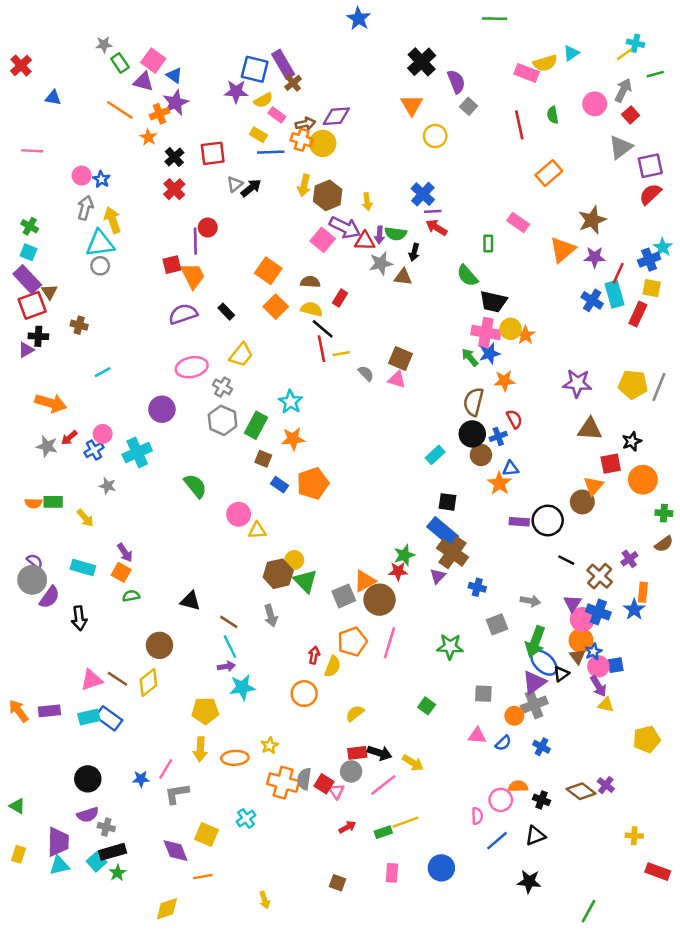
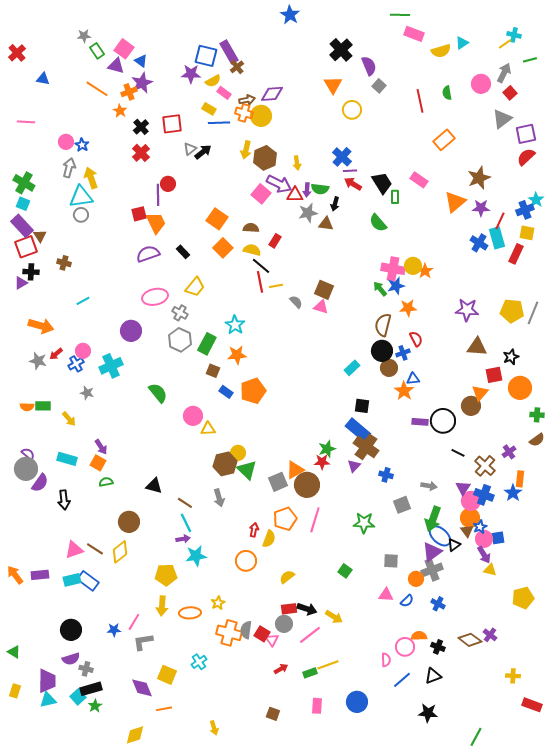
pink rectangle: (527, 73) -> (414, 34), moved
green cross: (30, 226) -> (24, 183), size x1.5
black trapezoid: (493, 302) -> (382, 183), moved, turned -135

